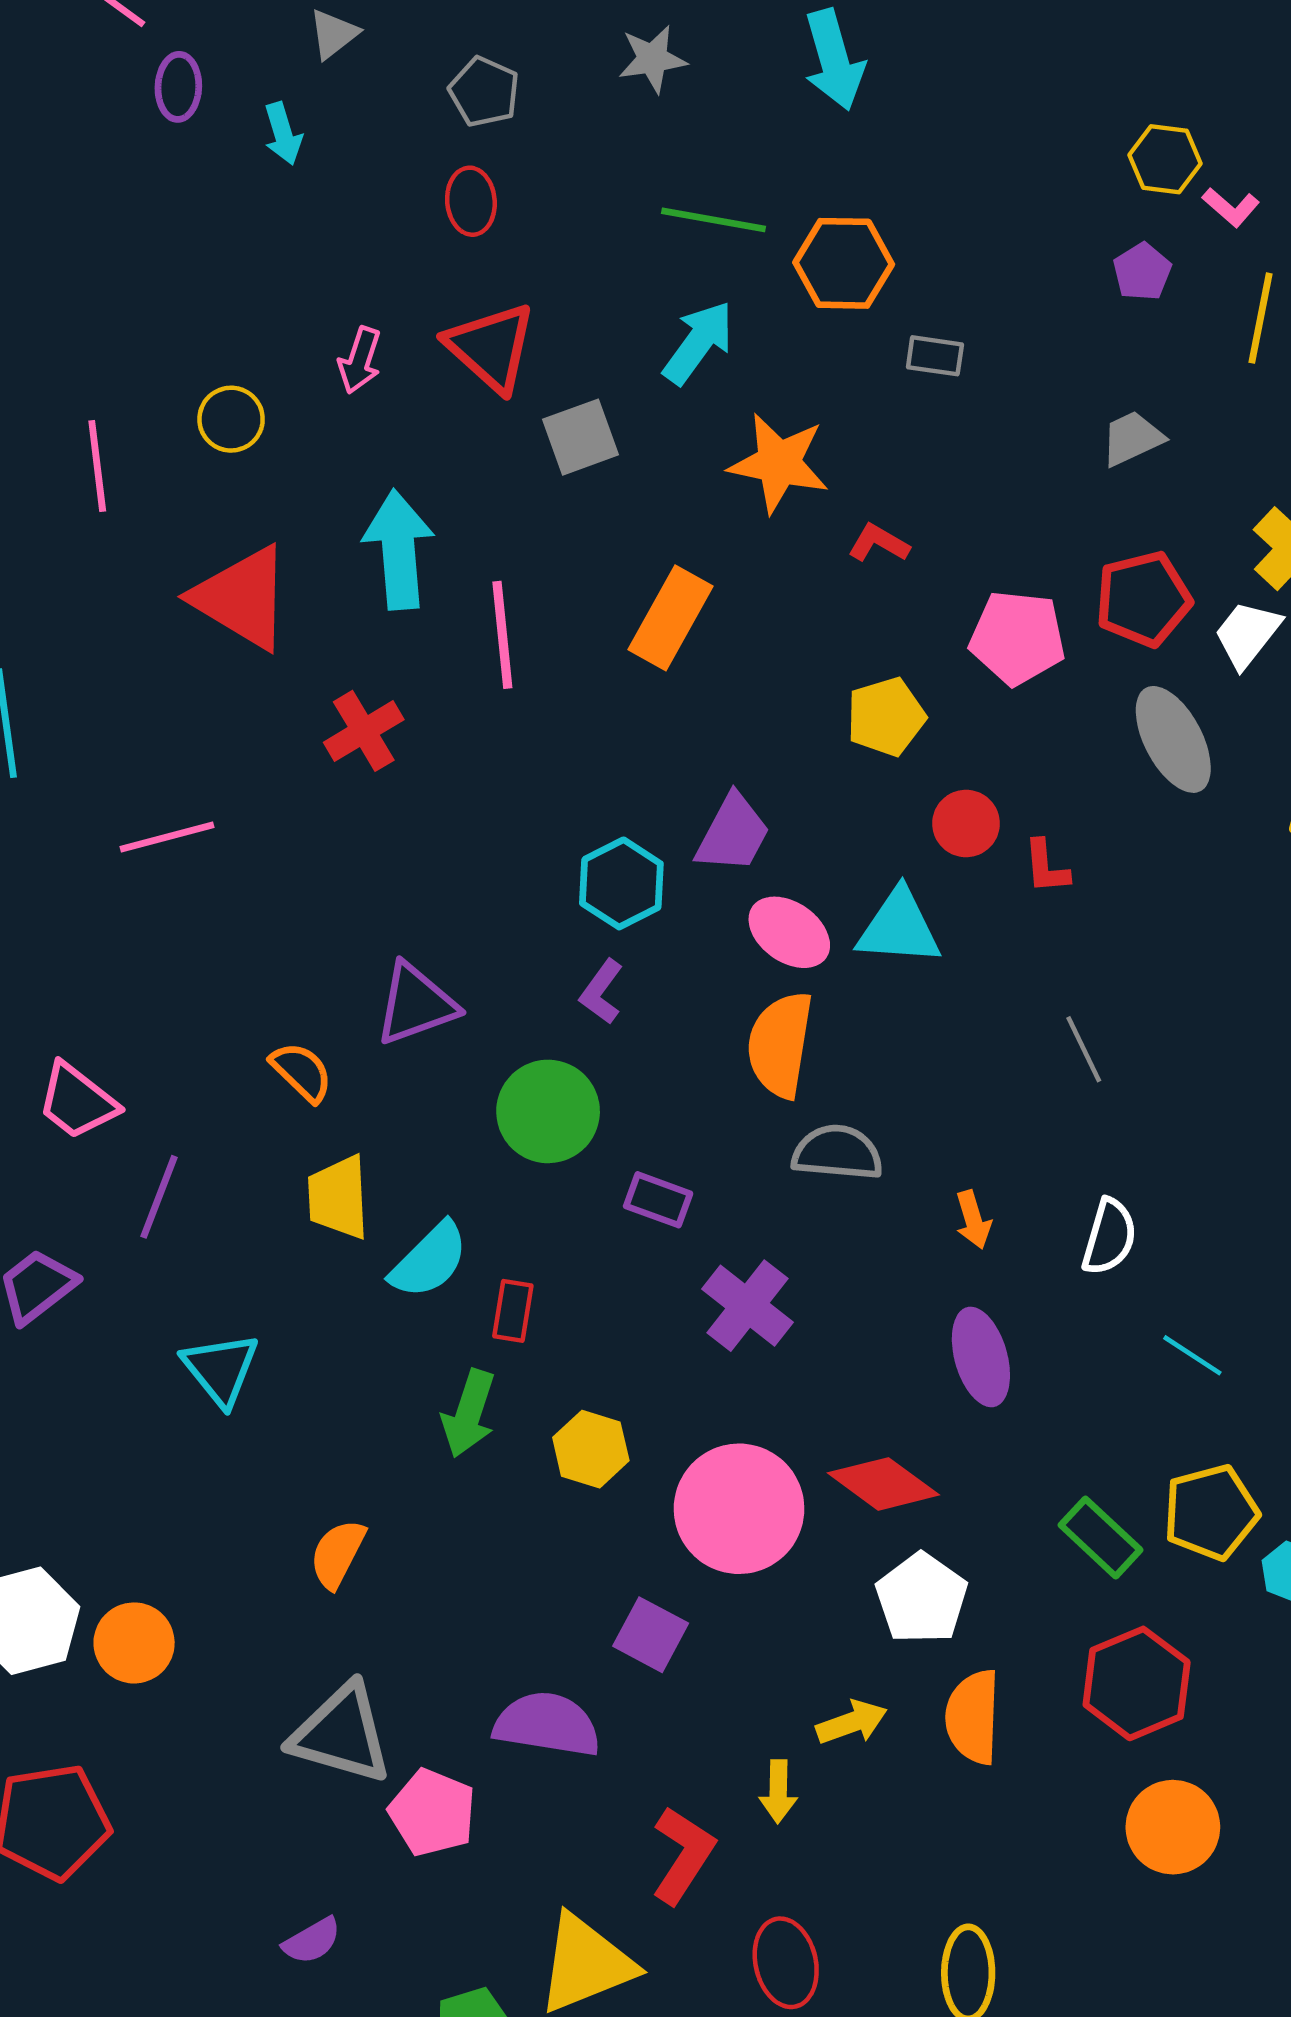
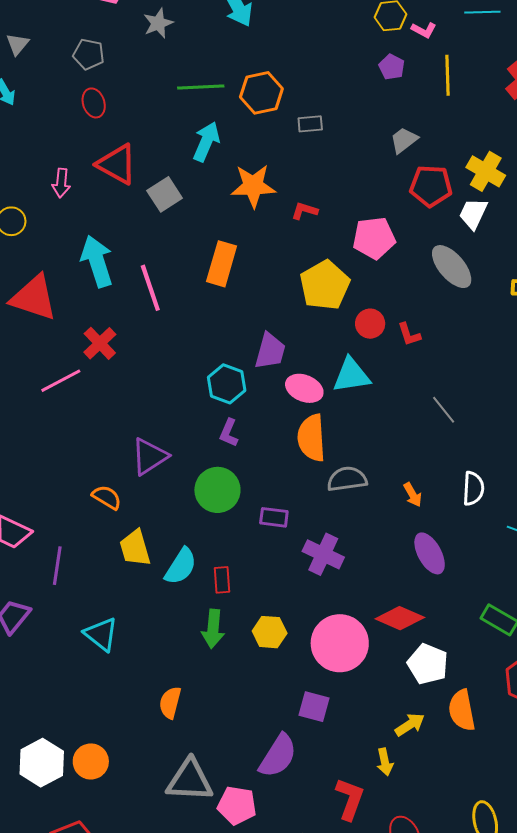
red pentagon: (1143, 599) -> (431, 186), moved, turned 30
yellow pentagon: (886, 717) -> (325, 285), size x1.4
pink line: (167, 837) -> (61, 381), moved
purple semicircle: (547, 1724) -> (278, 756), turned 126

